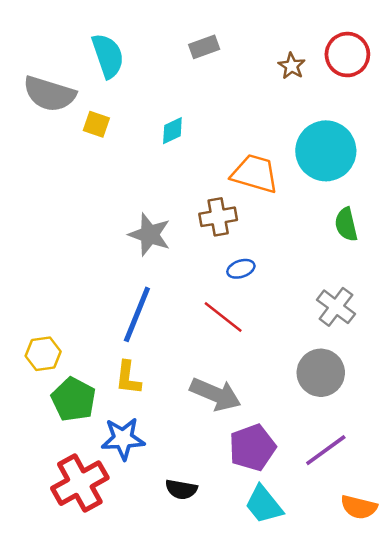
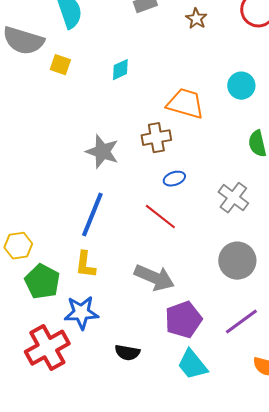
brown star: (292, 66) -> (196, 19), moved
cyan circle: (326, 151) -> (241, 86), size x0.6
gray cross: (336, 307) -> (233, 198), moved

